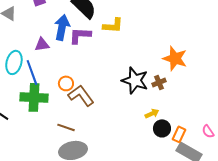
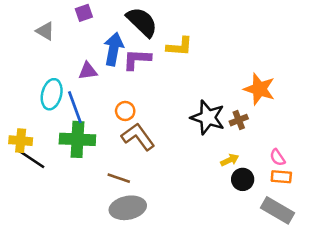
orange circle: (66, 83) -> (125, 111), moved
pink semicircle: (208, 131) -> (277, 157), moved
orange rectangle: (179, 134) -> (281, 177), moved, turned 70

